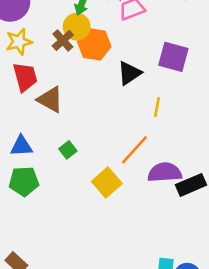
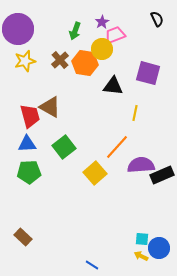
yellow circle: (77, 27) -> (102, 49), moved
black triangle: (129, 73) -> (113, 86), turned 40
red trapezoid: (25, 77) -> (30, 116), moved
green square: (68, 150) -> (64, 147), size x1.6

